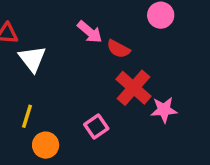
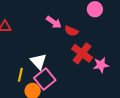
white triangle: (32, 59) -> (38, 61), moved
pink square: (96, 127) -> (45, 79), moved, size x1.5

